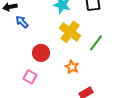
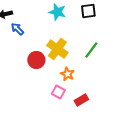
yellow cross: (70, 32) -> (57, 49), moved
pink square: (30, 77) -> (58, 92), moved

